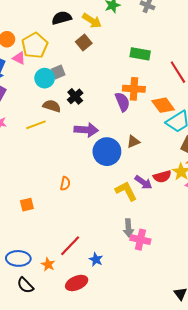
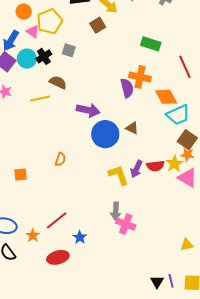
gray square: (58, 72) -> (69, 50), turned 32
cyan circle: (45, 78) -> (27, 59), moved
black cross: (75, 96) -> (44, 56), moved
brown triangle: (133, 142) -> (132, 128), turned 40
purple arrow: (143, 182) -> (136, 169), turned 72

